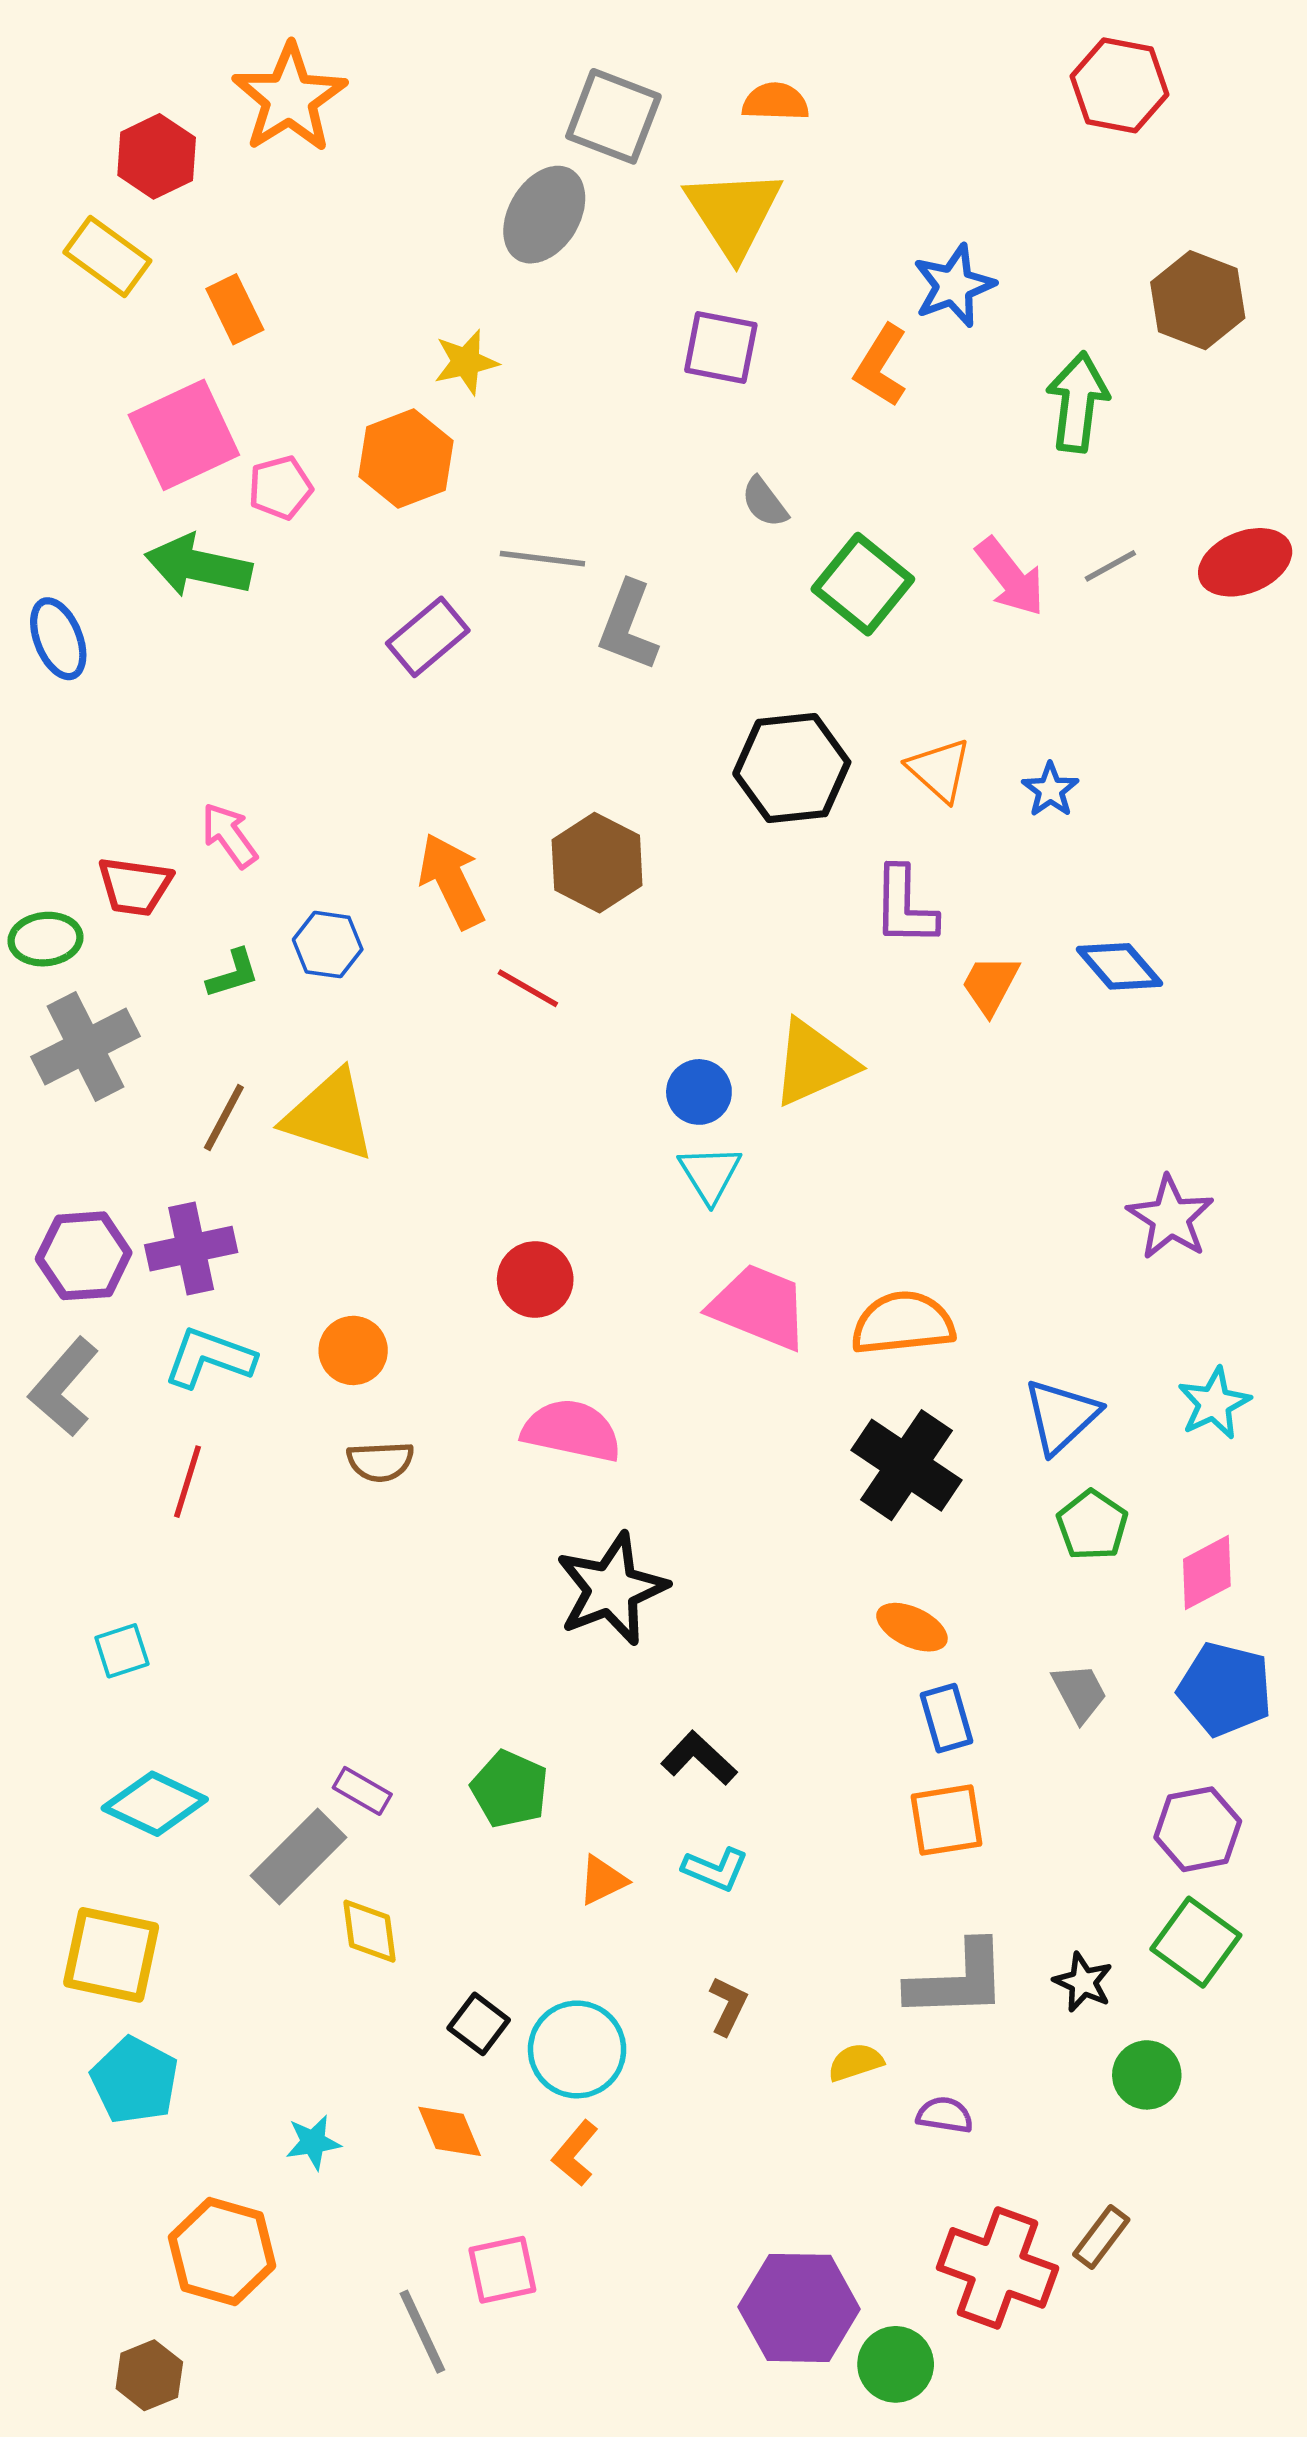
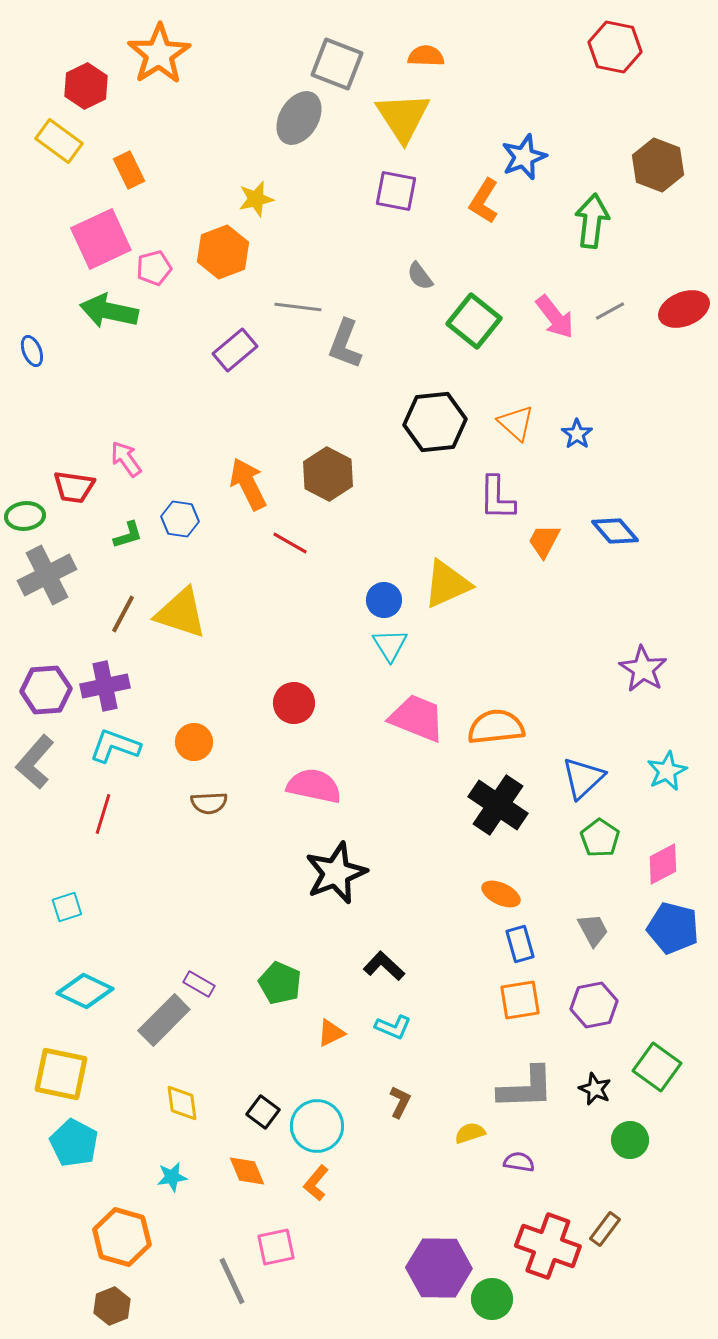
blue ellipse: (58, 639) -> (32, 351), size x0.7
purple hexagon: (1198, 1829) -> (594, 1005), moved
yellow diamond: (370, 1931) -> (182, 1103), moved
brown hexagon: (149, 2375) -> (112, 1306), moved

